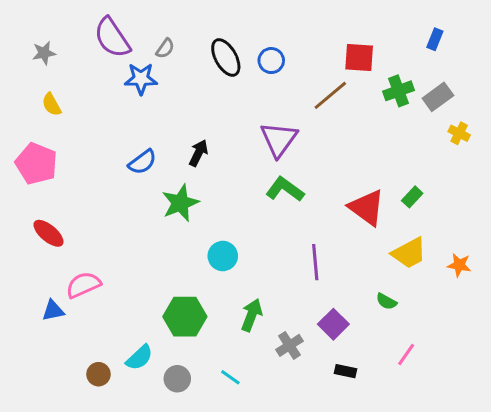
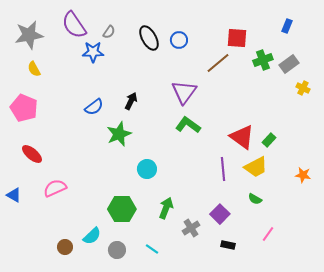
gray star: (44, 53) -> (29, 35), size x1.8
green rectangle: (412, 197) -> (269, 140), moved
yellow trapezoid: (409, 253) -> (256, 167), moved
purple line: (315, 262) -> (223, 169), moved
blue triangle: (53, 311) -> (14, 195), moved, turned 42

